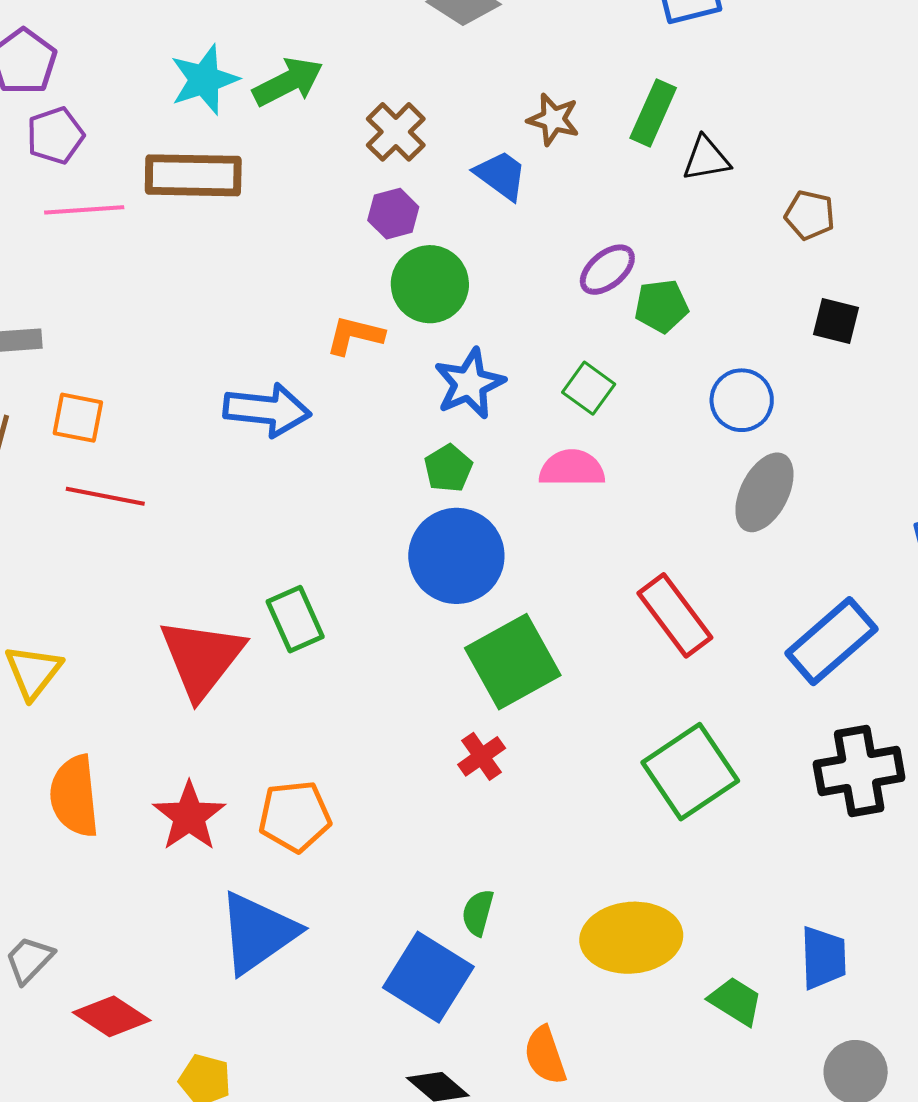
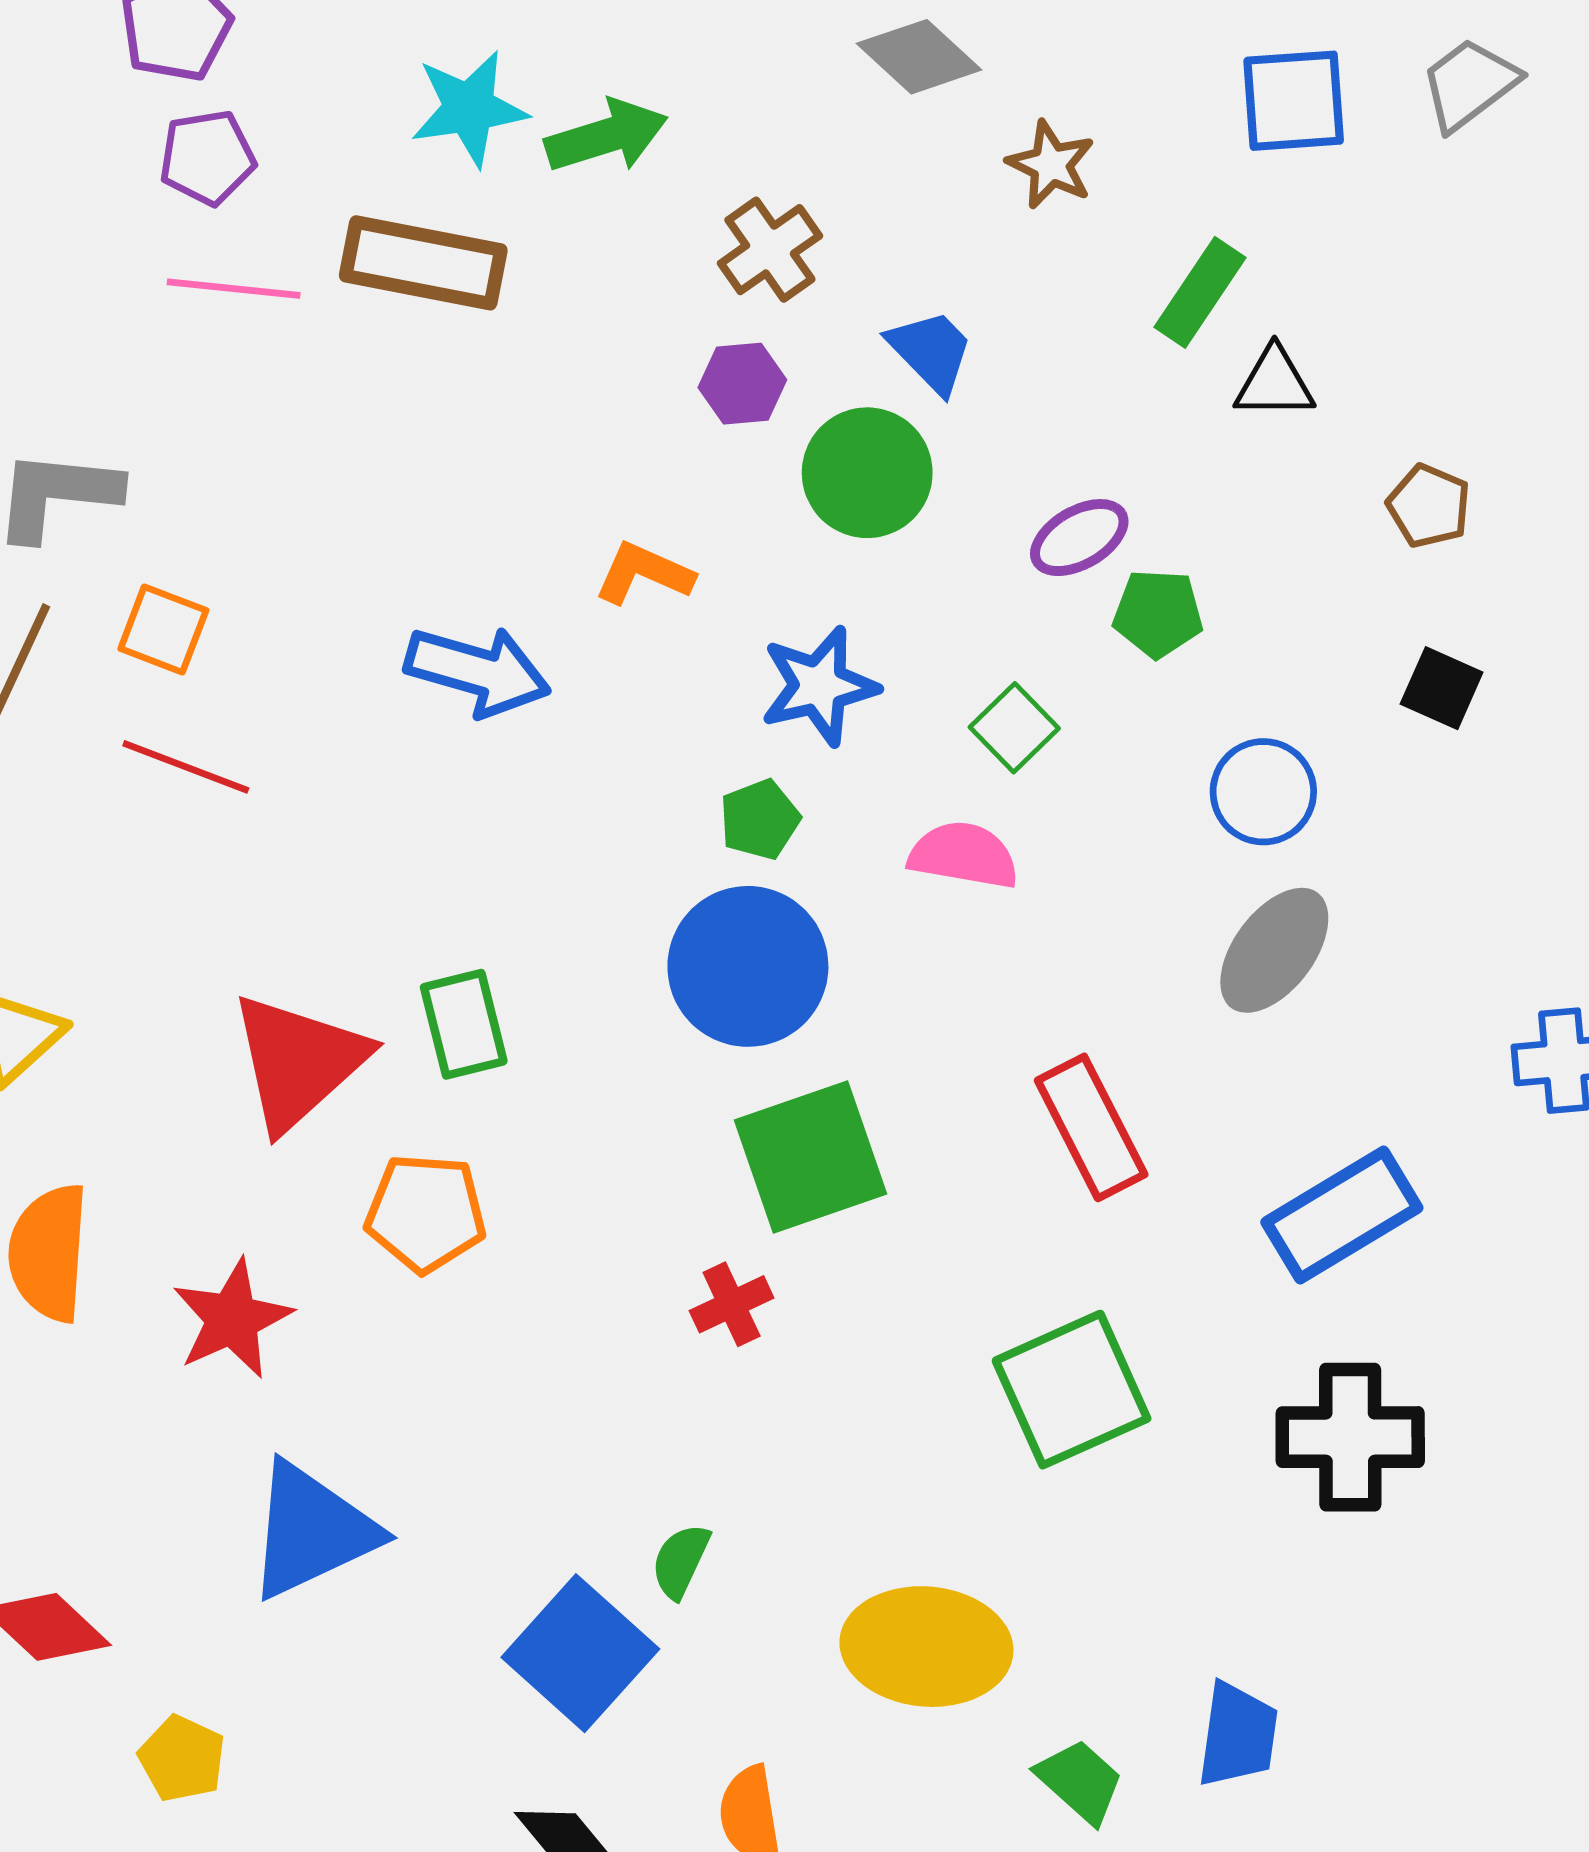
brown star: (553, 119) -> (1051, 165), moved
green circle: (430, 284) -> (867, 473), moved
orange pentagon: (295, 816) -> (426, 1213), moved

